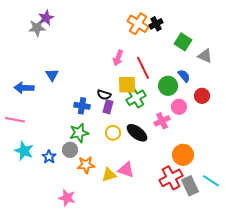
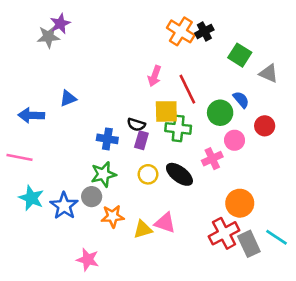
blue triangle: (52, 75) -> (68, 98), turned 40
green cross: (136, 98) -> (178, 128), turned 36
blue star: (49, 157) -> (64, 206), size x1.5

